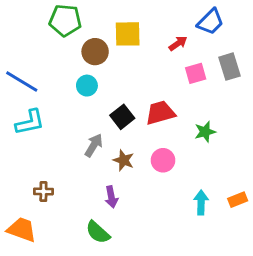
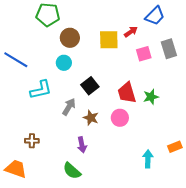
yellow square: (128, 34) -> (109, 40), moved
red trapezoid: (160, 113) -> (127, 93), moved, turned -90
cyan L-shape: (30, 122) -> (41, 90), moved
cyan arrow: (201, 202) -> (148, 159), moved

